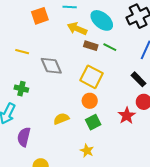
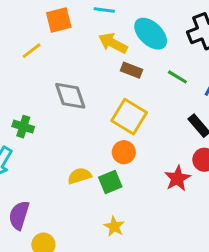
green line: (110, 47) -> (177, 77), moved
yellow line: (22, 52) -> (32, 51), moved, turned -56
green square: (93, 122) -> (110, 182), moved
purple semicircle: (24, 137) -> (19, 215), moved

